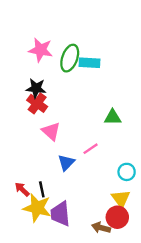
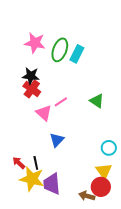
cyan rectangle: (89, 63) -> (77, 54), turned -66
green triangle: (113, 117) -> (97, 101), turned 35
pink line: (91, 149) -> (61, 102), moved

